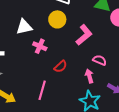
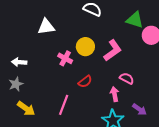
yellow circle: (57, 19) -> (85, 47), moved
white triangle: (24, 27) -> (46, 27), moved

